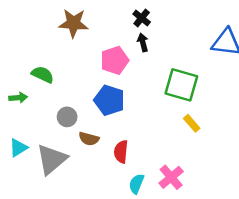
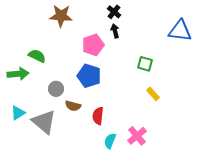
green square: (181, 85) -> (145, 64), size x0.6
green arrow: (18, 98) -> (18, 74), size x1.5
gray triangle: (52, 159) -> (44, 122), turned -40

